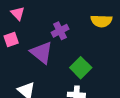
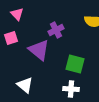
green square: (81, 68) -> (75, 64), turned -30

